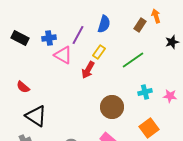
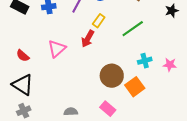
pink triangle: (63, 55) -> (57, 49), moved, turned 48
black triangle: (36, 116) -> (23, 85), moved
orange square: (149, 128) -> (135, 87), moved

